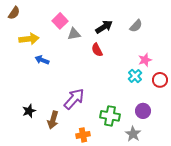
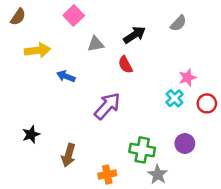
pink square: (60, 21) -> (74, 16), moved
gray semicircle: (136, 26) -> (178, 23), moved
blue arrow: (42, 60) -> (66, 76), moved
purple arrow: (74, 99) -> (107, 106), moved
black star: (29, 111) -> (31, 134), moved
gray star: (133, 134) -> (158, 175), moved

